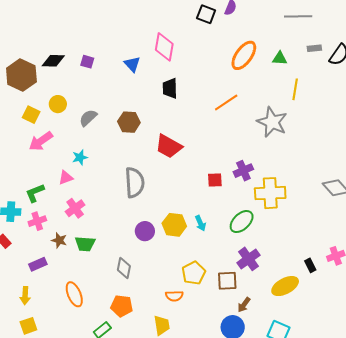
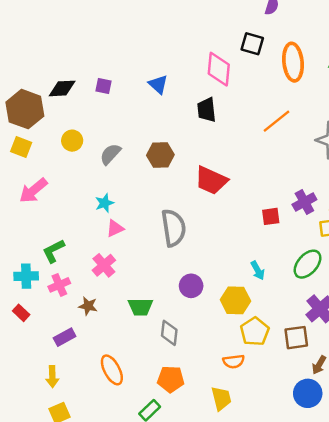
black square: (206, 14) -> (252, 44), moved
pink diamond: (164, 47) -> (219, 69), moved
orange ellipse: (244, 55) -> (293, 62), turned -36
yellow square: (31, 115) -> (21, 147), moved
pink arrow: (41, 141) -> (33, 191), moved
pink triangle: (66, 178) -> (115, 228), moved
yellow hexagon: (174, 225) -> (235, 300), moved
green trapezoid: (85, 244) -> (140, 307), moved

